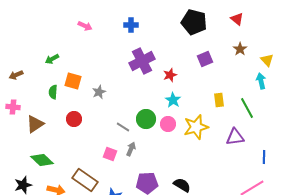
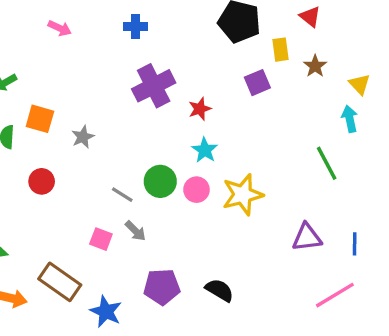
yellow rectangle: (219, 100) -> (281, 50), moved
purple triangle: (235, 137) -> (307, 237), moved
gray arrow: (131, 149) -> (136, 231), turned 112

